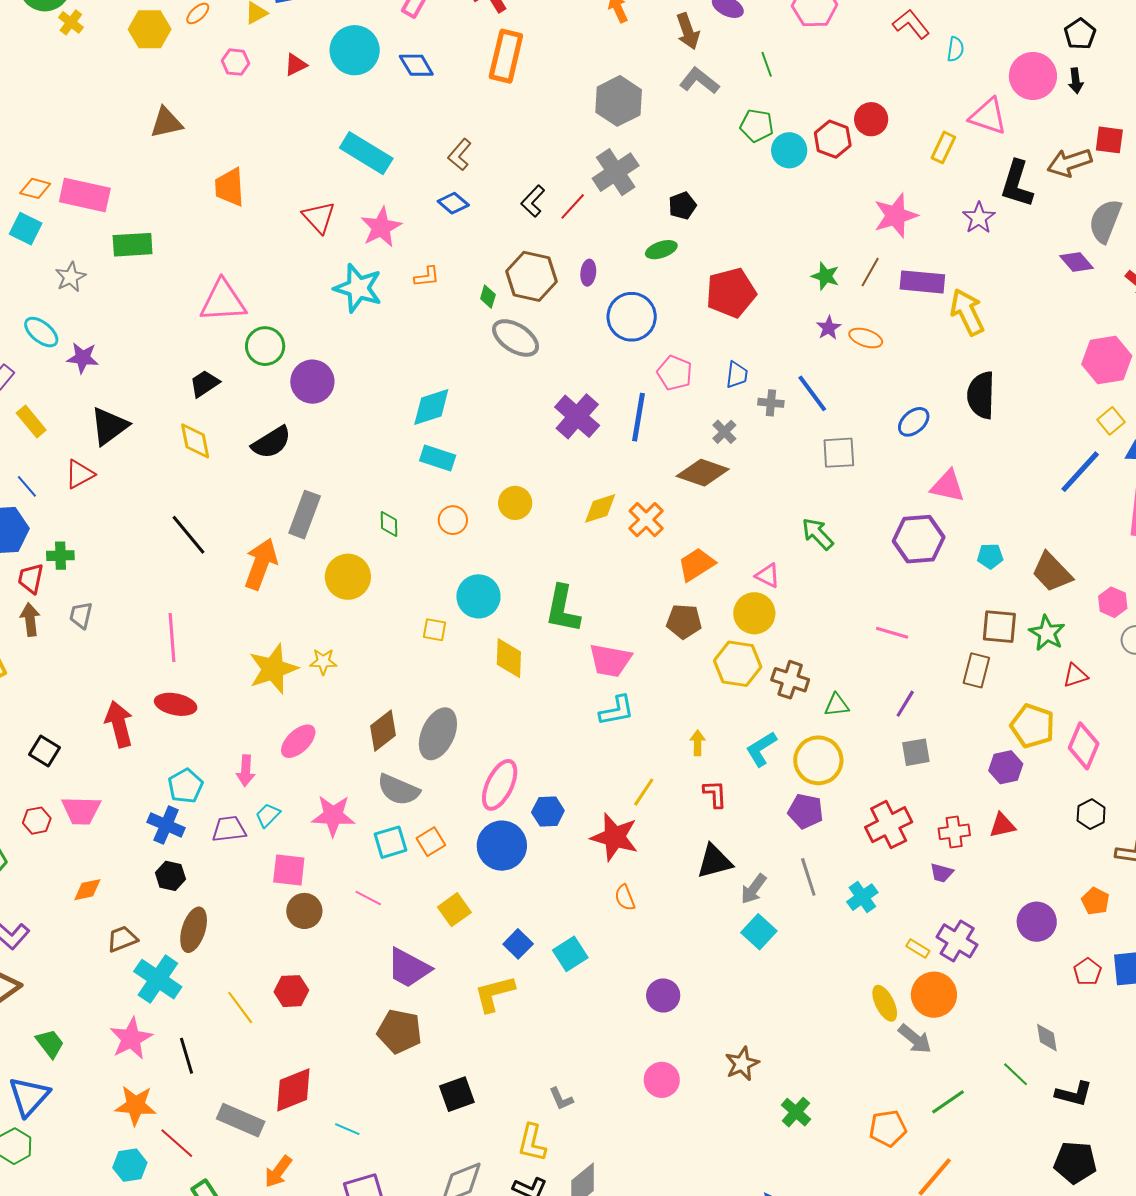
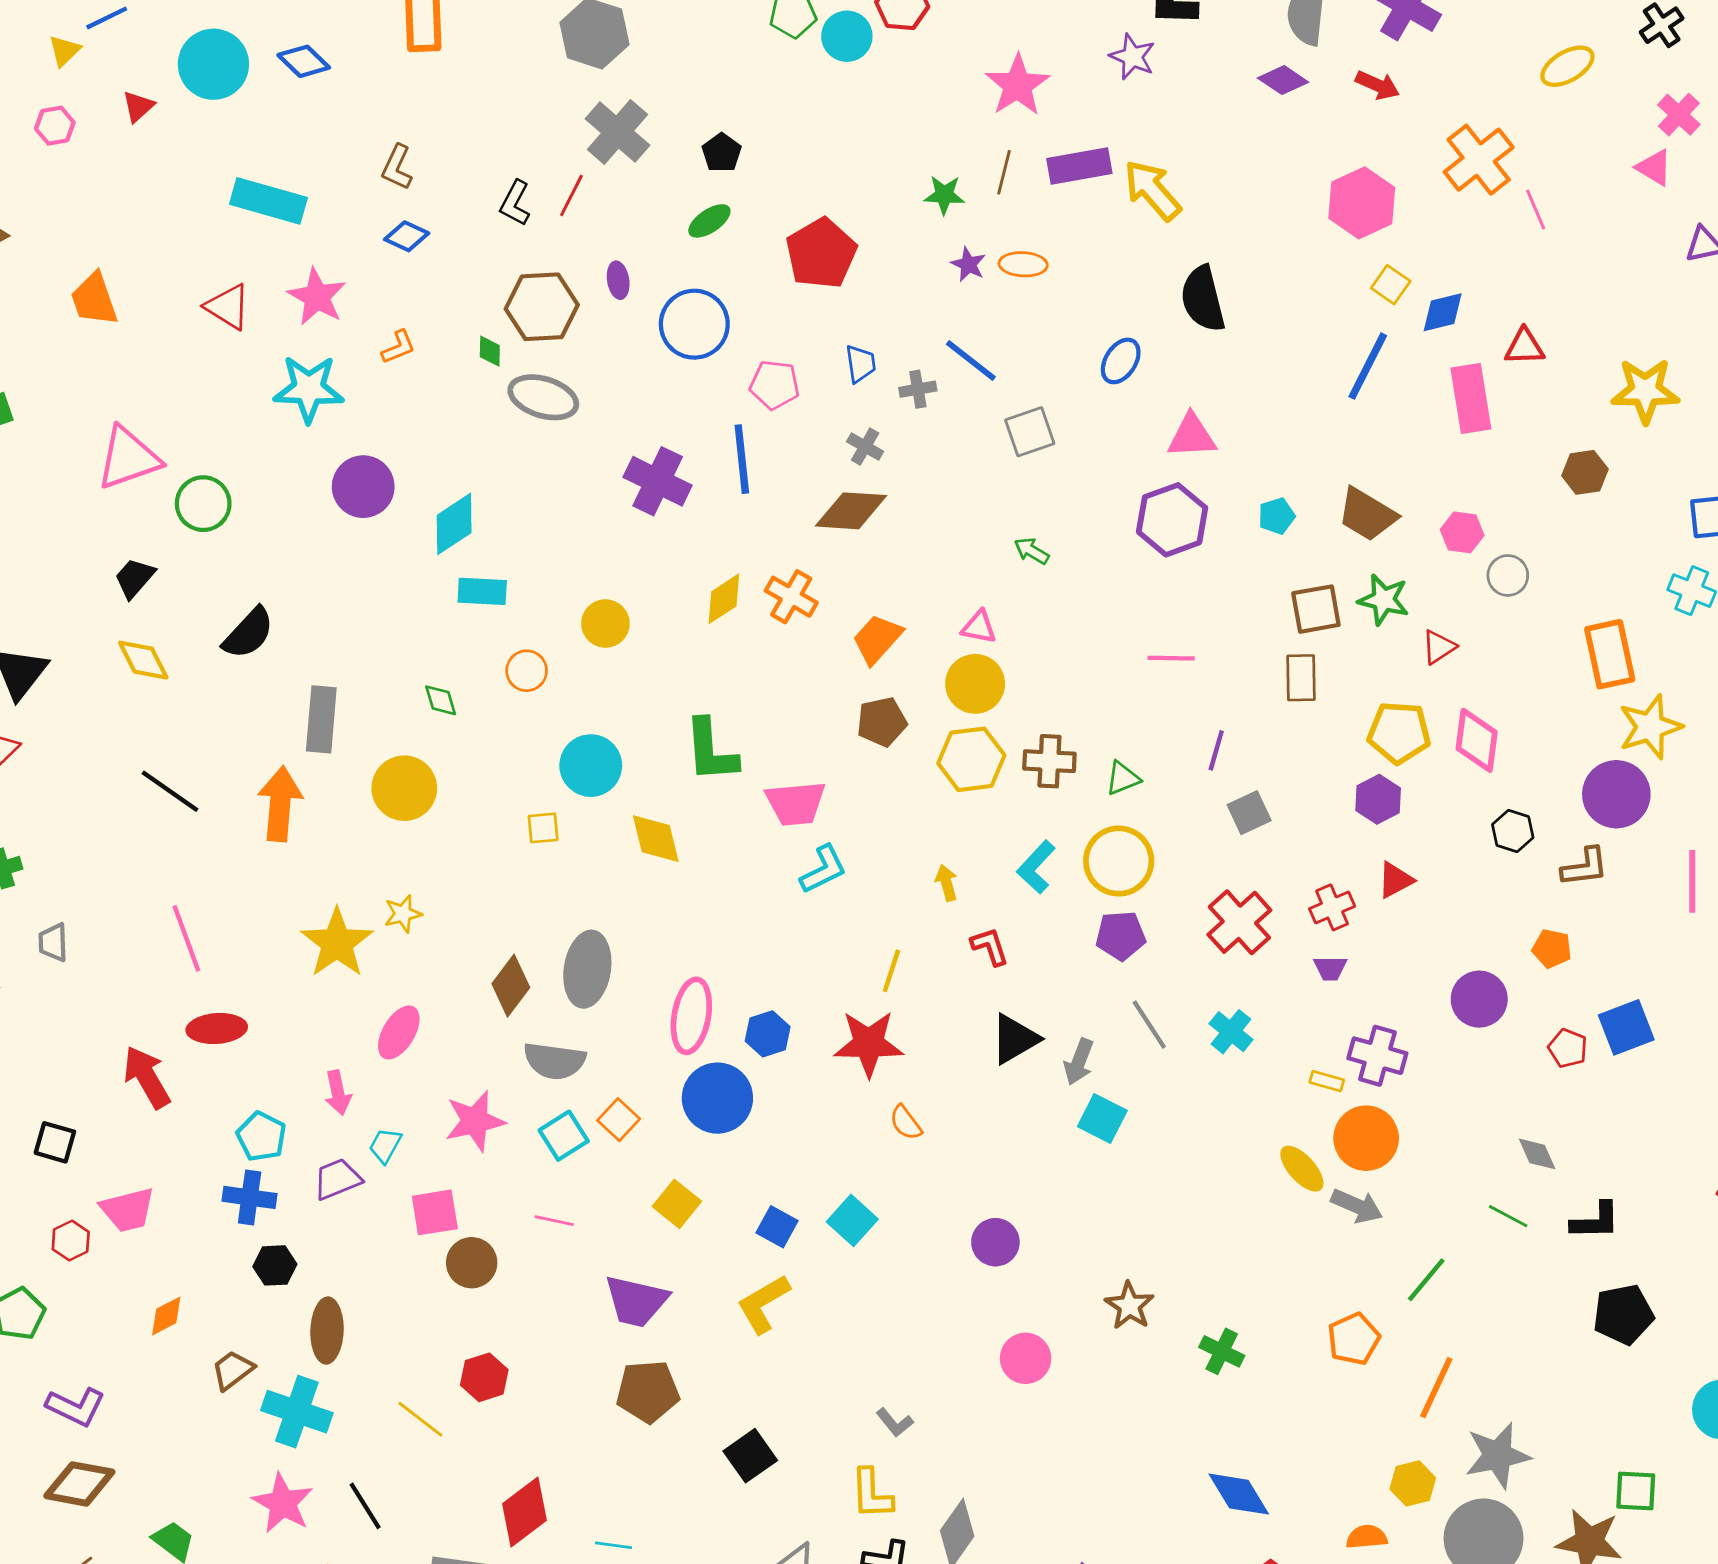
purple circle: (312, 382) -> (363, 487), moved
green arrow: (818, 534) -> (1032, 551), size x0.7

